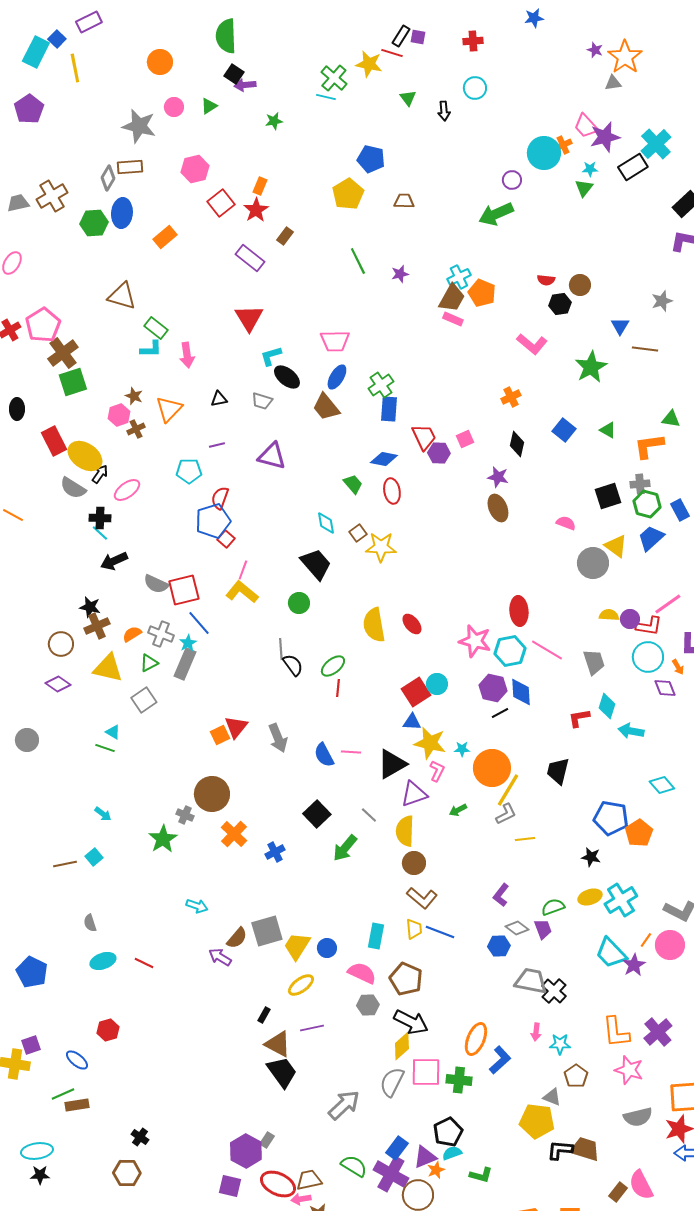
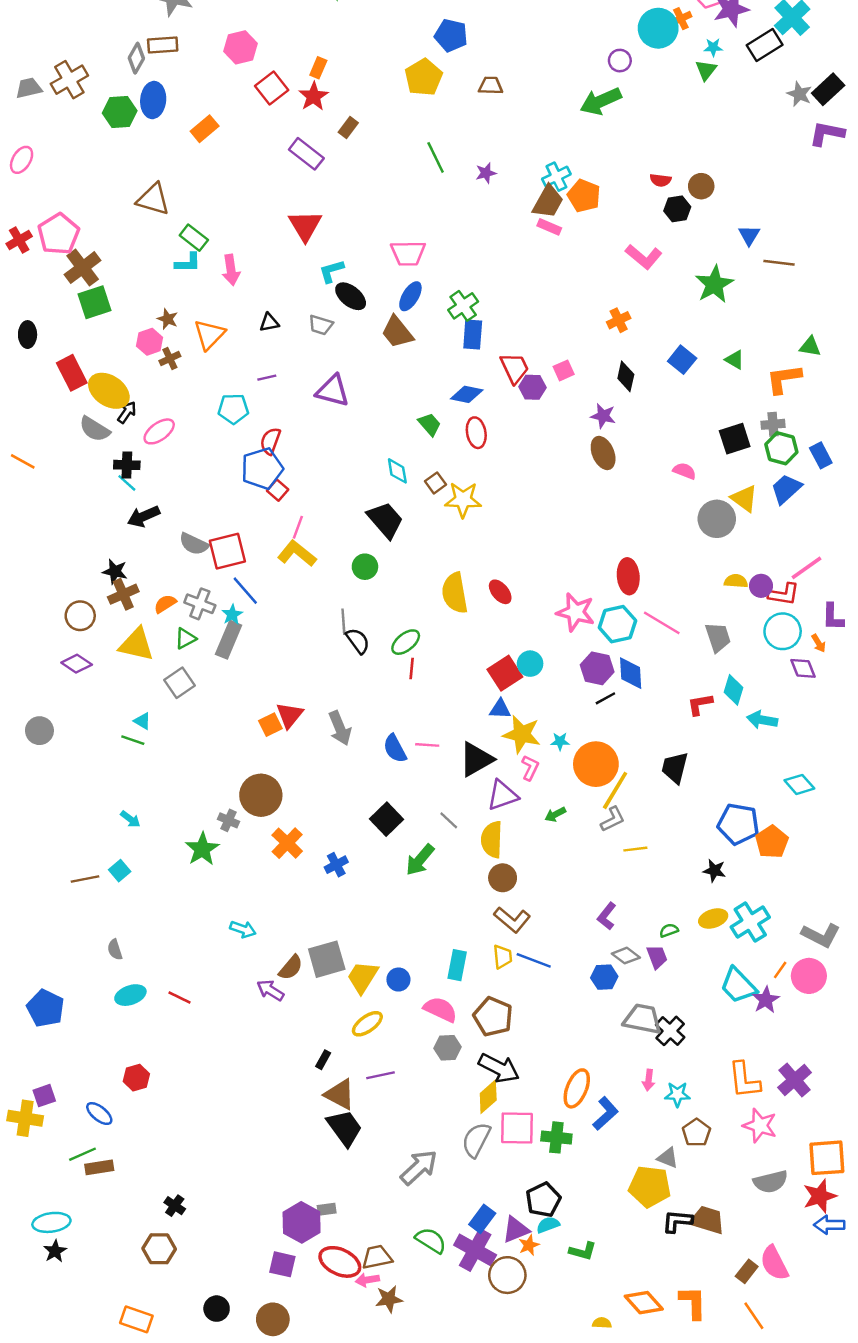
gray star: (662, 301) -> (799, 94), moved, turned -30
green semicircle: (553, 907) -> (669, 930), size x0.7
gray rectangle: (267, 1140) -> (327, 1209), turned 49
black star: (40, 1175) -> (55, 1251), turned -30

